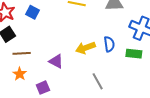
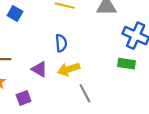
blue semicircle: (109, 44) -> (61, 43), moved
yellow arrow: (85, 48) -> (69, 69), moved

